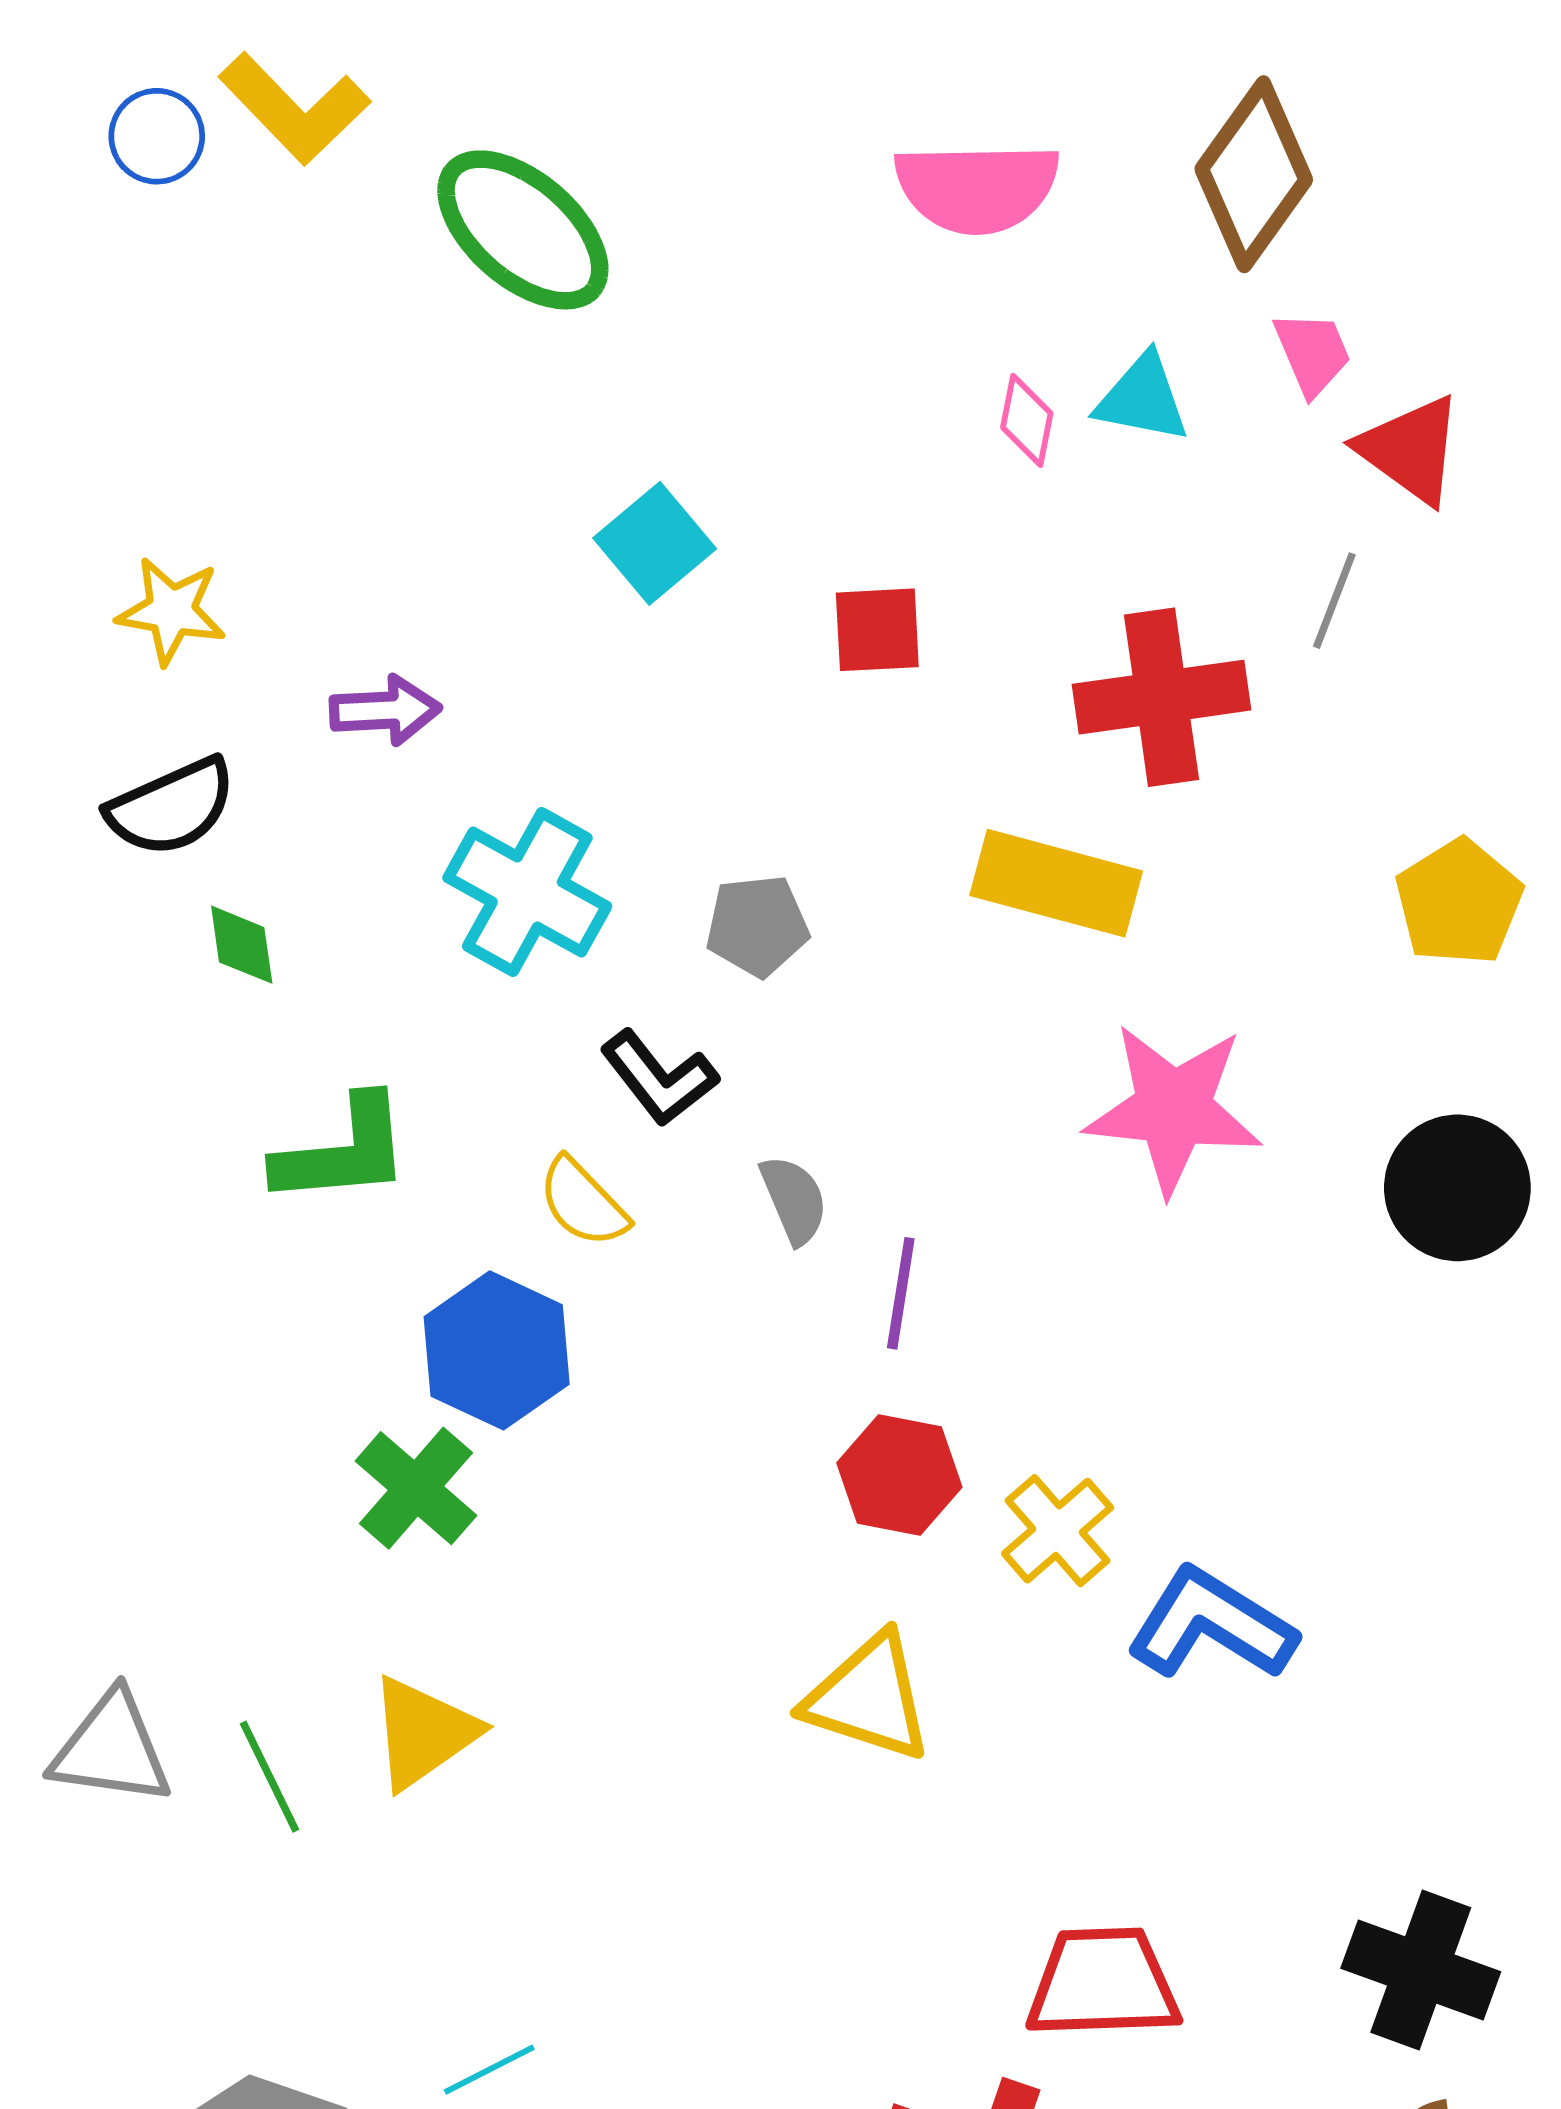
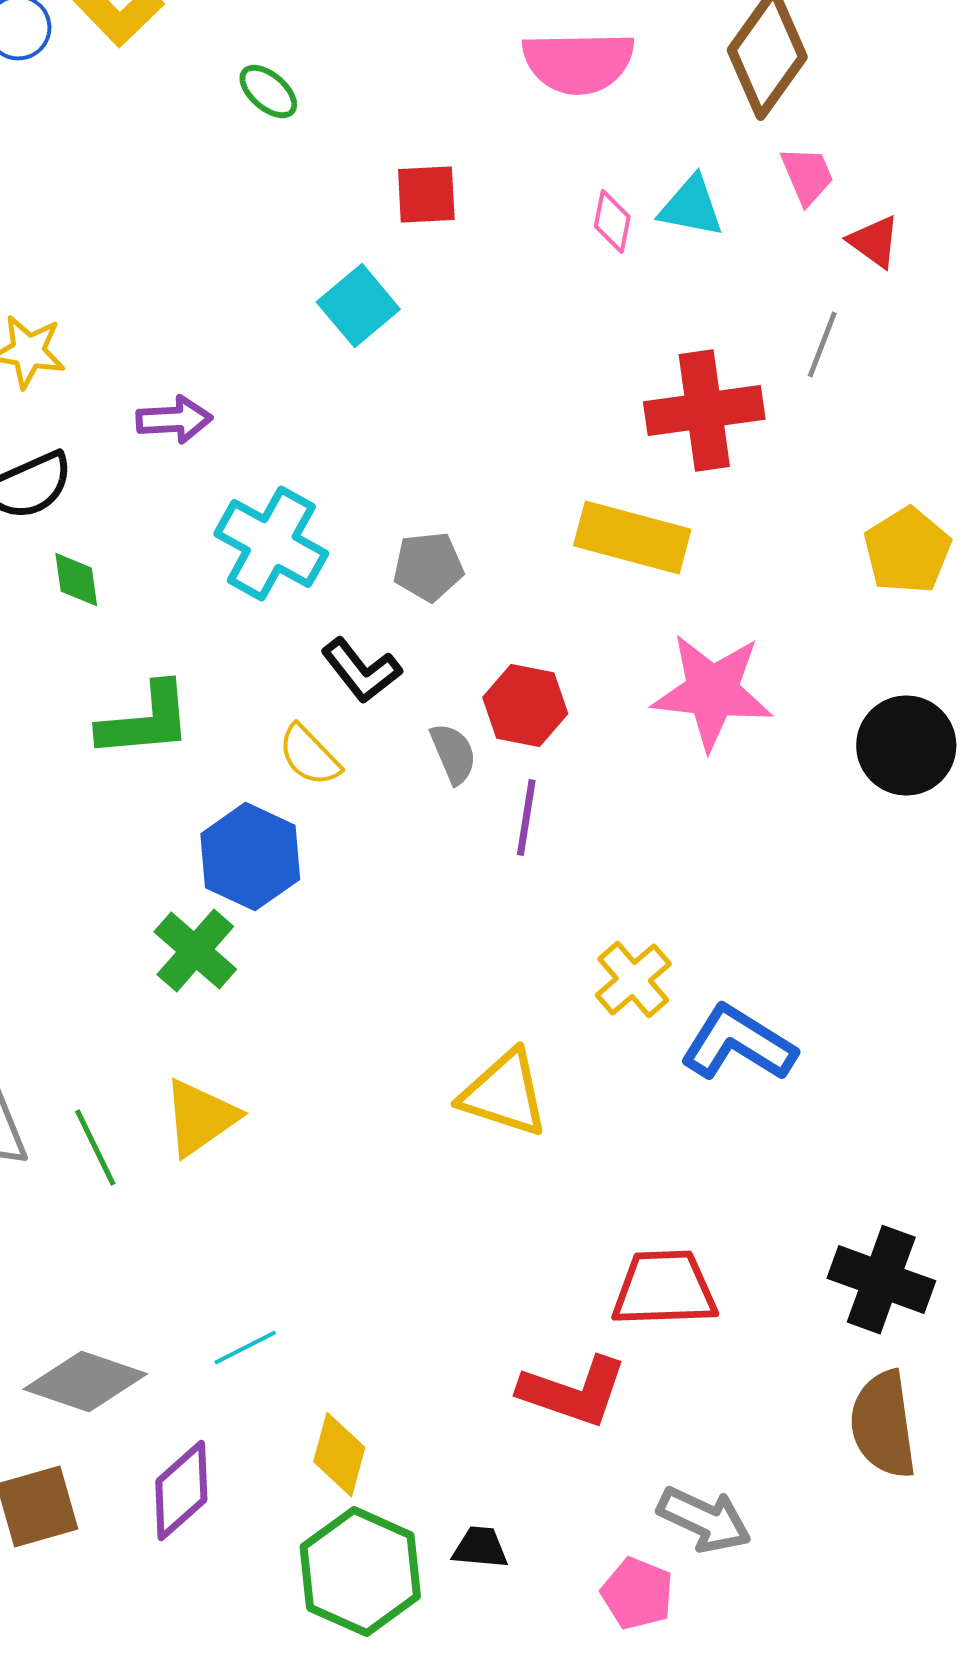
green ellipse: (523, 230) -> (268, 92), size x0.5
red triangle: (1411, 450) -> (874, 242), size x0.7
red square: (877, 630) -> (426, 195), moved
red hexagon: (899, 1475) -> (525, 706), moved

